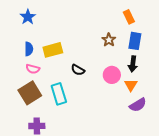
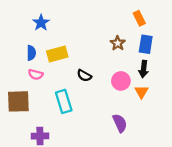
blue star: (28, 17) -> (41, 23), moved
brown square: (30, 93) -> (18, 101), moved, turned 30
purple semicircle: (138, 105) -> (120, 123), moved, turned -84

